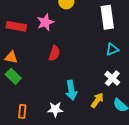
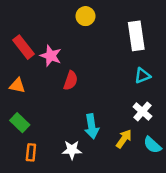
pink star: (45, 22) -> (51, 56), moved, turned -30
red rectangle: (16, 26) -> (24, 47), turned 42
green rectangle: (13, 76) -> (20, 123), moved

